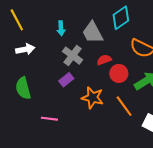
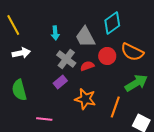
red semicircle: (104, 60) -> (87, 66), moved
red circle: (119, 73) -> (107, 56), moved
orange line: (124, 106) -> (115, 107), turned 55

